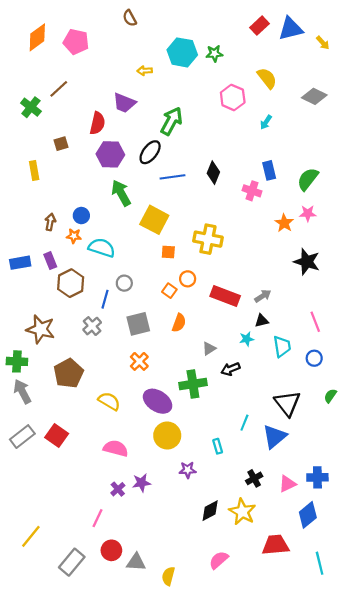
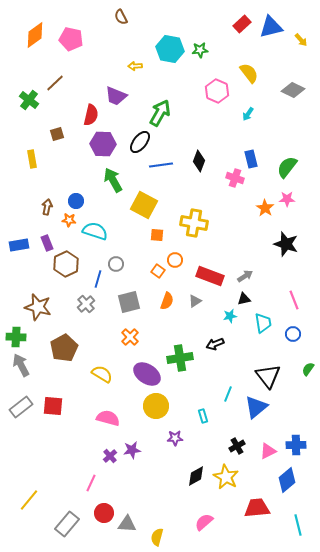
gray triangle: (209, 349) -> (195, 301), moved
red square: (57, 436) -> (53, 406), turned -30

